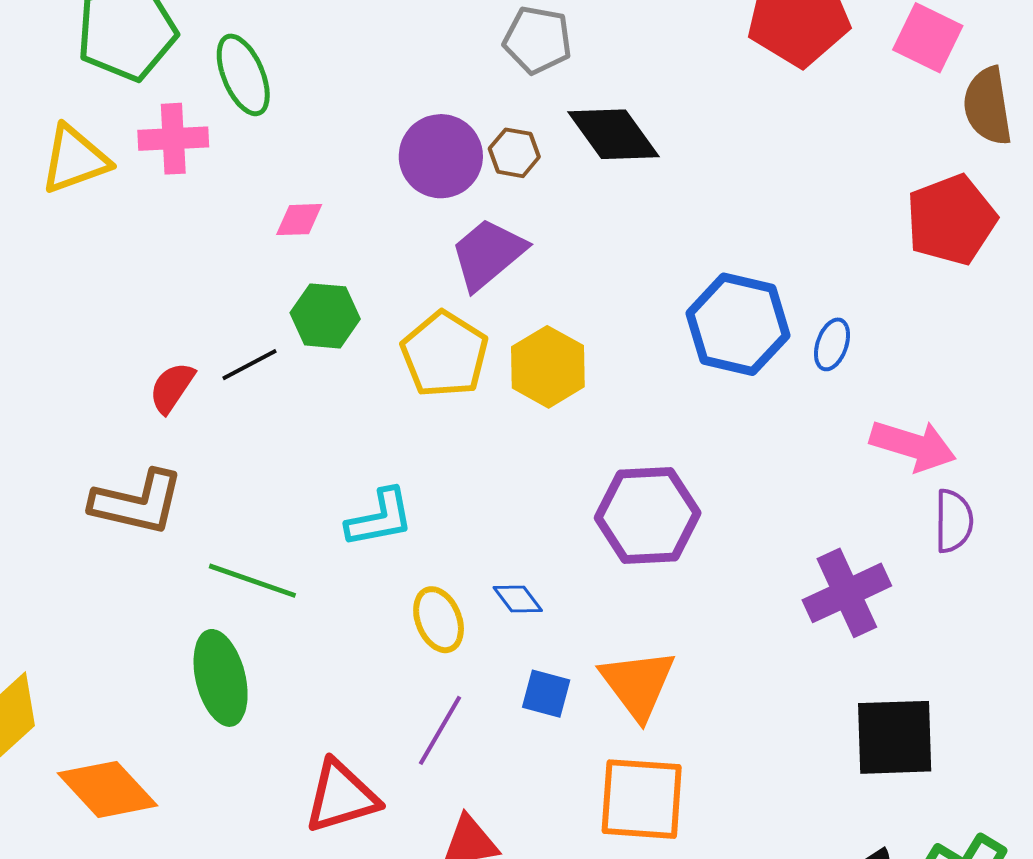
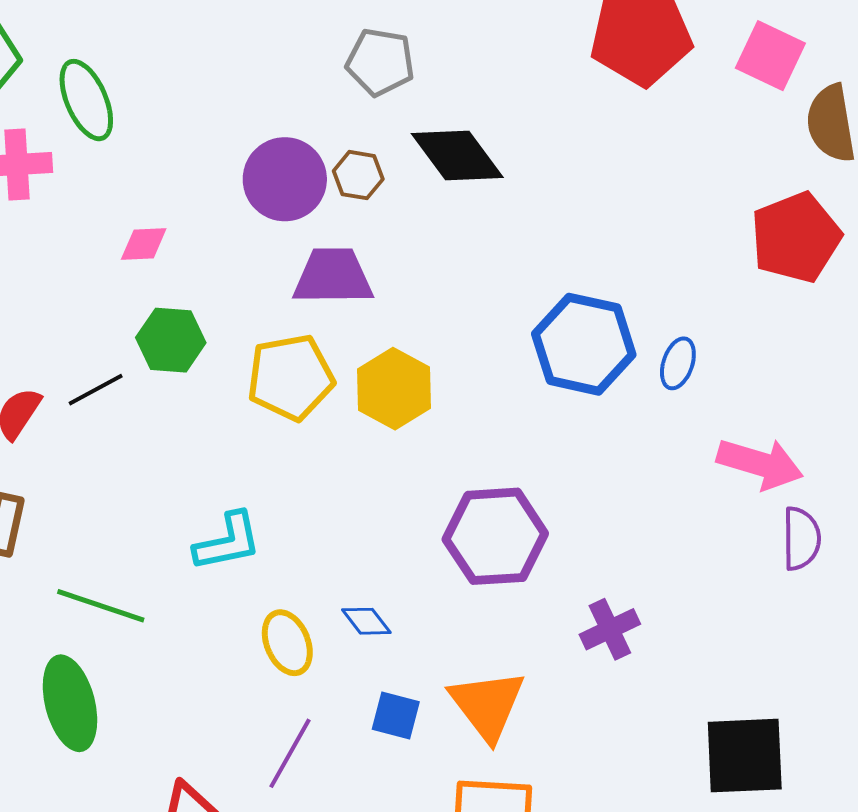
purple trapezoid: (488, 254) -> (333, 276), turned 40
yellow pentagon: (445, 354) -> (291, 377), turned 30
purple cross: (847, 593) -> (610, 629), moved, size x0.7

